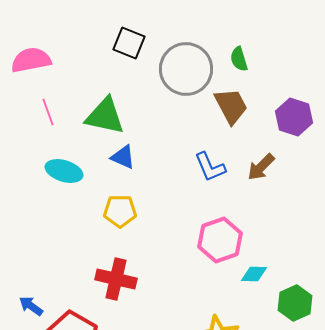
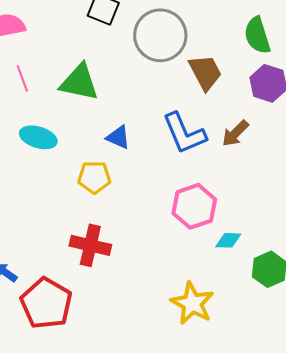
green semicircle: (239, 59) -> (257, 35), moved, size x1.5
blue triangle: (123, 157) -> (118, 137), moved
blue L-shape: (210, 167) -> (184, 133), size x1.4

